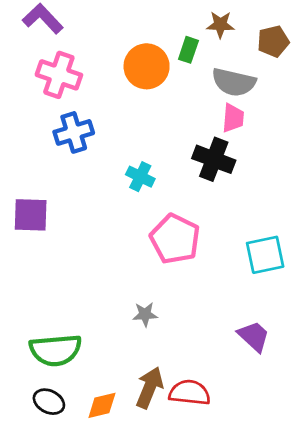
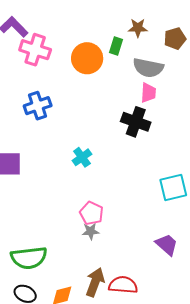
pink cross: (59, 75) -> (35, 50), moved
cyan cross: (140, 177) -> (82, 157), moved, turned 30
pink pentagon: (175, 239) -> (91, 213), moved, size x0.7

